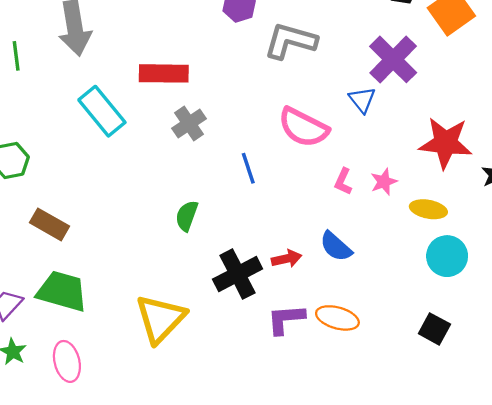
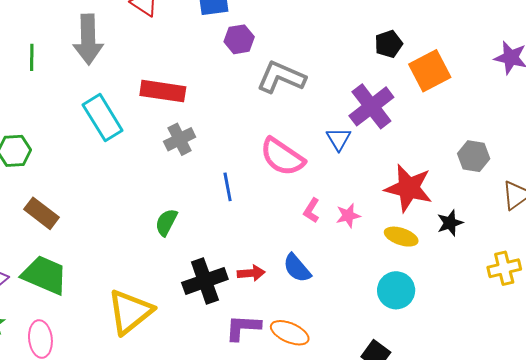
yellow ellipse: (428, 209) -> (401, 237), moved

